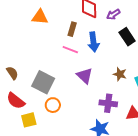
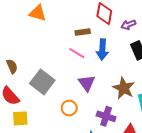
orange triangle: (40, 17) -> (38, 13), moved
brown rectangle: (72, 29) -> (83, 32), turned 56
brown star: (120, 74) -> (124, 88), size x1.5
orange circle: (53, 105) -> (69, 108), moved

